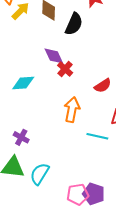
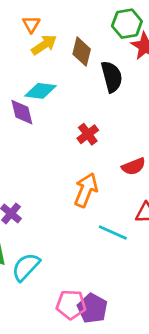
black semicircle: (74, 24) -> (112, 77), turned -50
purple diamond: (54, 56) -> (22, 112), moved
cyan diamond: (23, 83) -> (41, 91), moved

